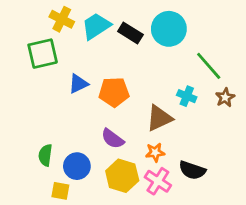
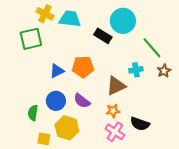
cyan trapezoid: (96, 26) -> (70, 19), turned 40
black rectangle: (130, 33) -> (103, 36), moved
blue triangle: (78, 84) -> (57, 71), moved
cyan cross: (187, 96) -> (136, 70), turned -32
blue circle: (77, 166) -> (56, 101), moved
yellow hexagon: (122, 176) -> (67, 128), moved

